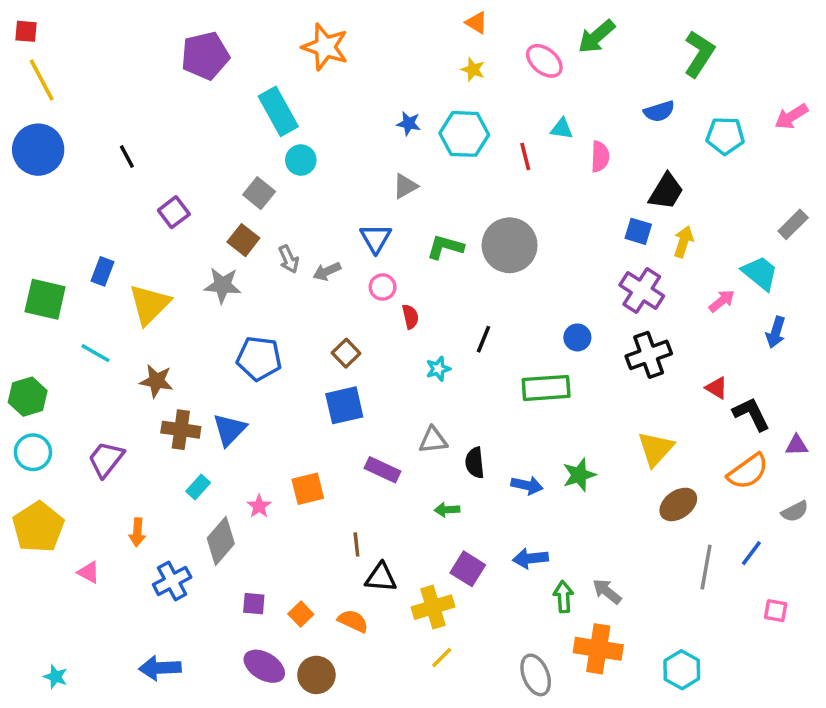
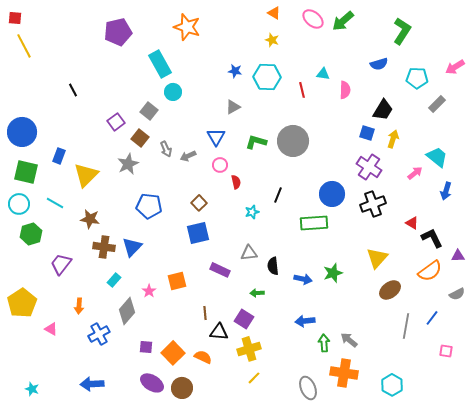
pink ellipse: (544, 61) -> (313, 19), moved
blue circle: (38, 150) -> (22, 132), moved
purple square: (174, 212) -> (116, 122), moved
gray rectangle: (793, 224) -> (437, 104), moved
gray star: (223, 285) -> (128, 164), turned -30
blue circle: (577, 337) -> (332, 194), size x1.6
green hexagon: (28, 397) -> (31, 234), moved
cyan circle: (33, 452) -> (19, 204), moved
purple square: (468, 569) -> (244, 319), moved
orange square: (301, 614) -> (173, 353), size x1.6

